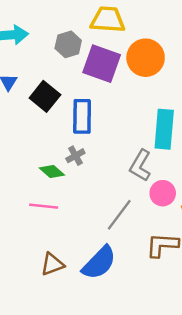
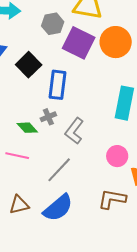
gray L-shape: (140, 165) -> (74, 131), moved
gray line: (119, 215) -> (59, 170), moved

